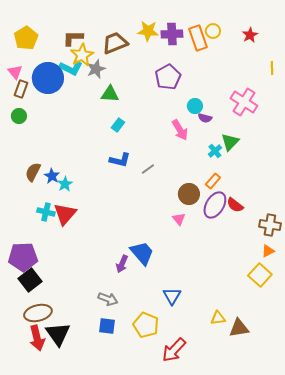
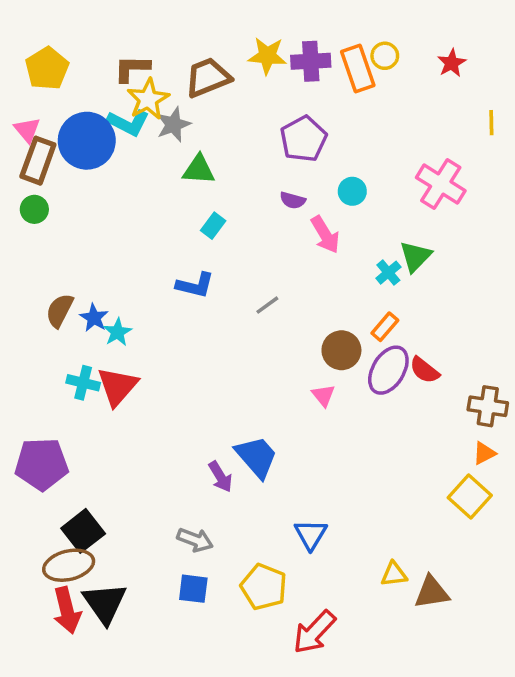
brown rectangle: (21, 89) -> (38, 161), size x1.4
purple semicircle: (205, 118) -> (293, 200), moved
blue L-shape: (120, 160) -> (195, 285), moved
purple arrow: (122, 264) -> (220, 477), turned -54
black square: (30, 280) -> (83, 531), moved

